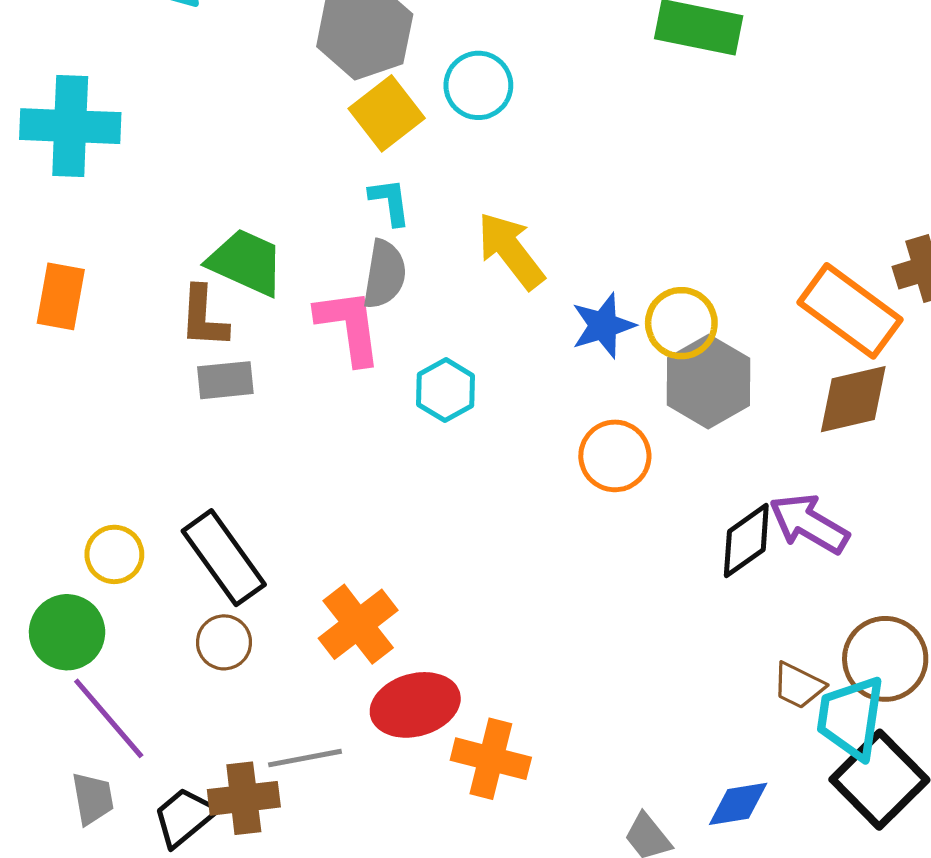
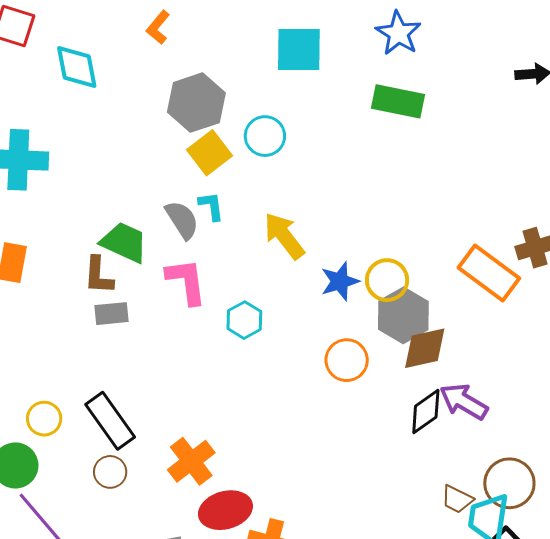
gray semicircle: (384, 274) -> (182, 220), moved, turned -42
brown diamond: (853, 399) -> (425, 348), moved

